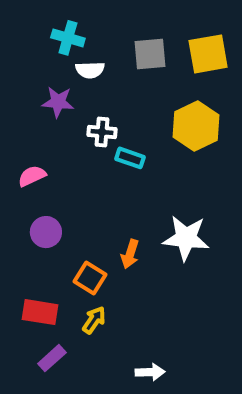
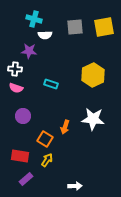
yellow hexagon: (196, 126) -> (93, 75), moved
white cross: (102, 132) -> (15, 69), moved
cyan rectangle: (130, 158) -> (51, 84), moved
pink semicircle: (32, 176) -> (16, 88), turned -136

